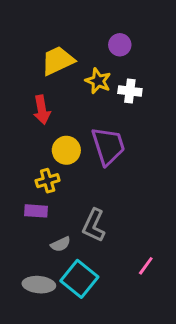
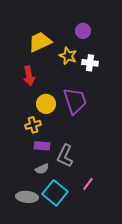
purple rectangle: (36, 211) -> (42, 146), moved
pink line: (146, 266) -> (88, 184), moved

